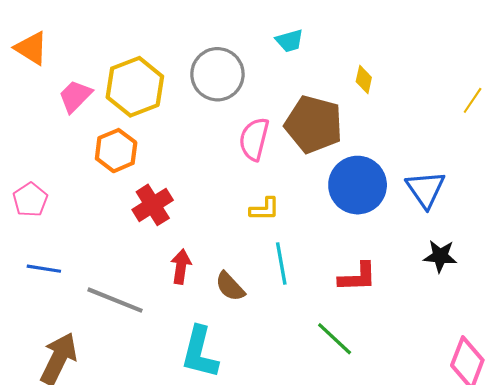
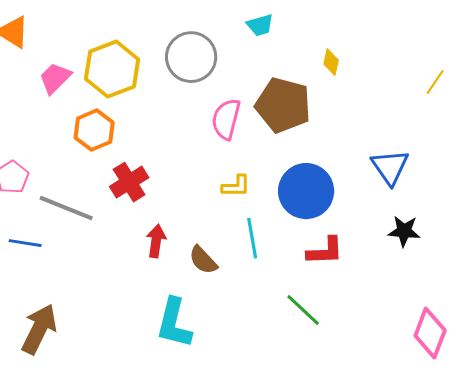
blue circle: (358, 185) -> (306, 191), moved
gray line: (115, 300) -> (66, 208), moved

